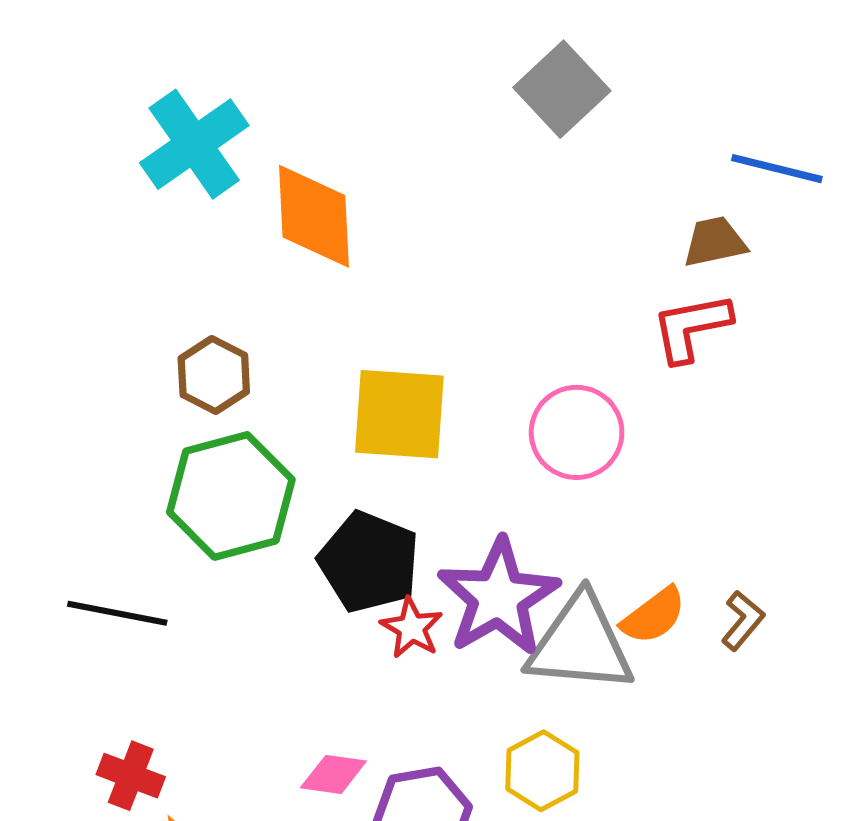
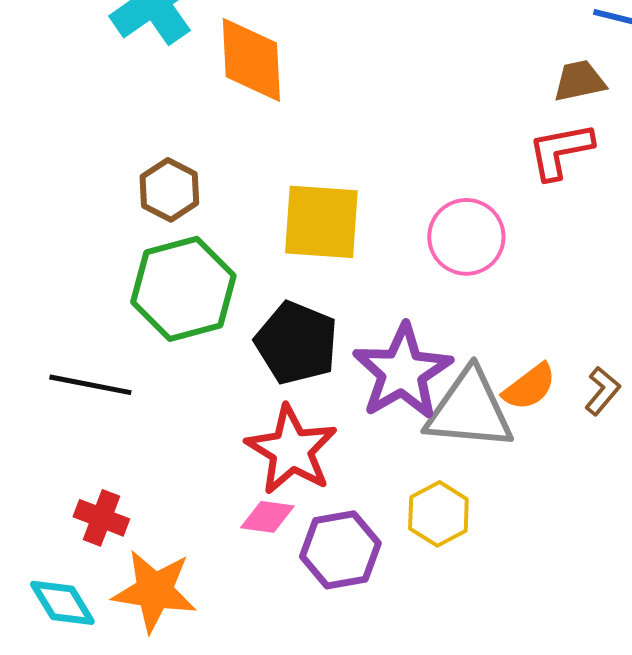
red star: (412, 628) -> (291, 450), moved, size x1.8

